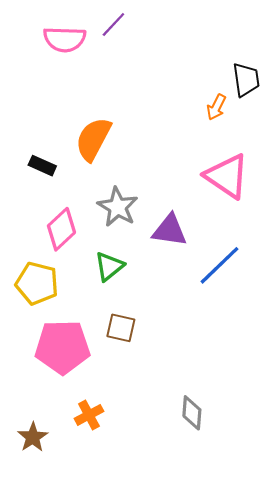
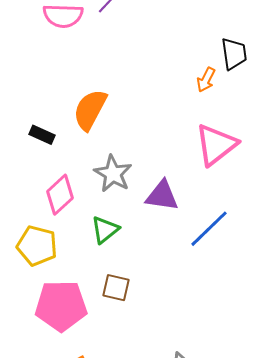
pink triangle: (227, 176) -> (216, 145), turned 48

